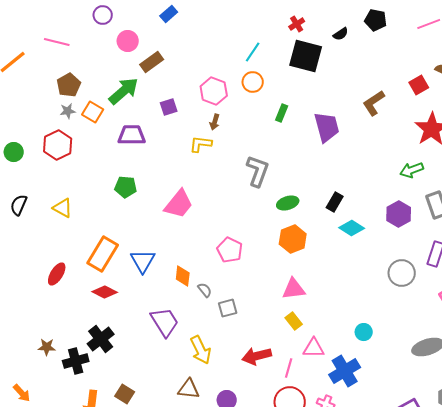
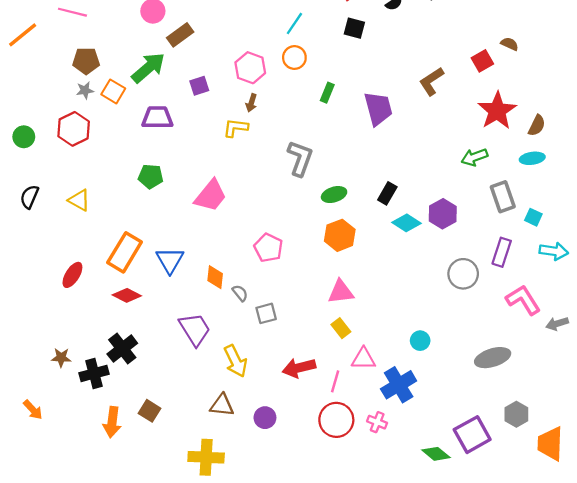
black square: (306, 56) -> (354, 28), size x0.6
brown pentagon: (69, 85) -> (86, 61), turned 30
purple hexagon: (399, 214) -> (443, 214), moved

